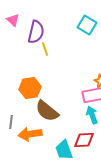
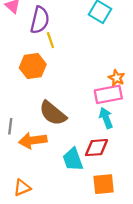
orange hexagon: (30, 88) -> (33, 66), moved

